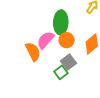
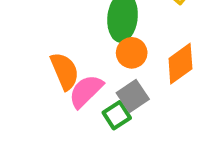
pink semicircle: (46, 40) -> (86, 91), moved

